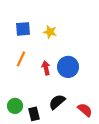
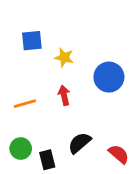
yellow star: (50, 32) -> (64, 57), moved
orange line: (21, 59) -> (25, 104), moved, turned 49
blue circle: (68, 67) -> (109, 77), moved

